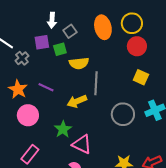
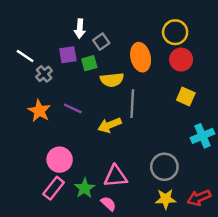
orange ellipse: (103, 27) -> (141, 57), moved
gray circle: (123, 114) -> (164, 167), moved
pink circle: (28, 115) -> (60, 160), moved
green star: (63, 129) -> (85, 188), moved
pink triangle: (82, 144) -> (116, 176), turned -30

